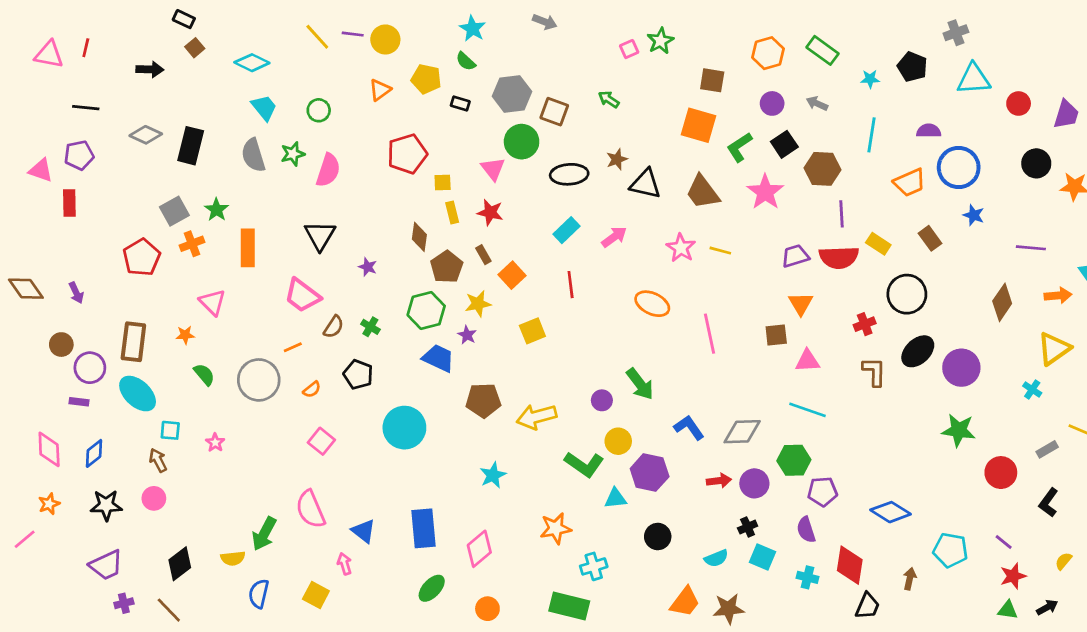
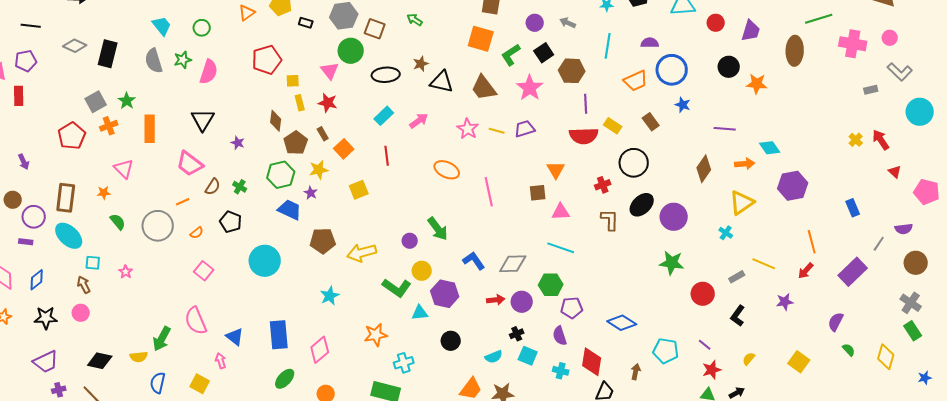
purple trapezoid: (795, 256) -> (525, 129), moved
black diamond: (180, 564) -> (100, 361), turned 50

